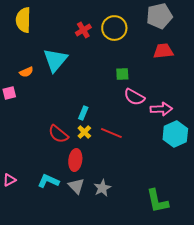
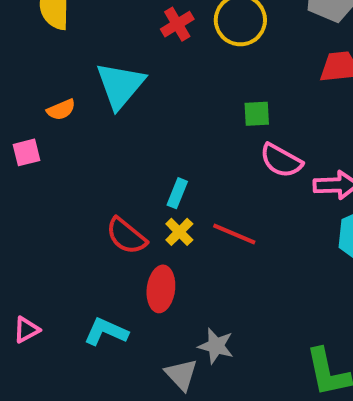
gray triangle: (76, 186) -> (181, 374), moved
gray star: (102, 188) -> (216, 346), turned -30

